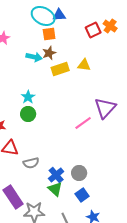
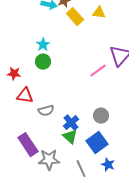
yellow rectangle: (60, 69) -> (75, 17), turned 66
gray circle: (79, 173) -> (101, 116), moved
blue square: (82, 195) -> (97, 143), size x1.5

